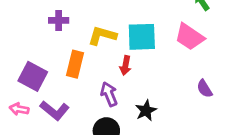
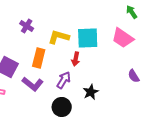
purple cross: (59, 20) -> (27, 26), turned 32
purple arrow: (109, 94) -> (64, 80), turned 54
purple L-shape: (55, 110) -> (33, 84), moved

